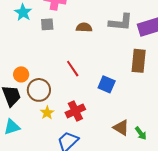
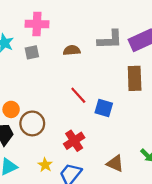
red line: (73, 69) -> (78, 95), moved
yellow star: (47, 113) -> (45, 165), moved
brown triangle: (121, 128) -> (115, 163), moved

